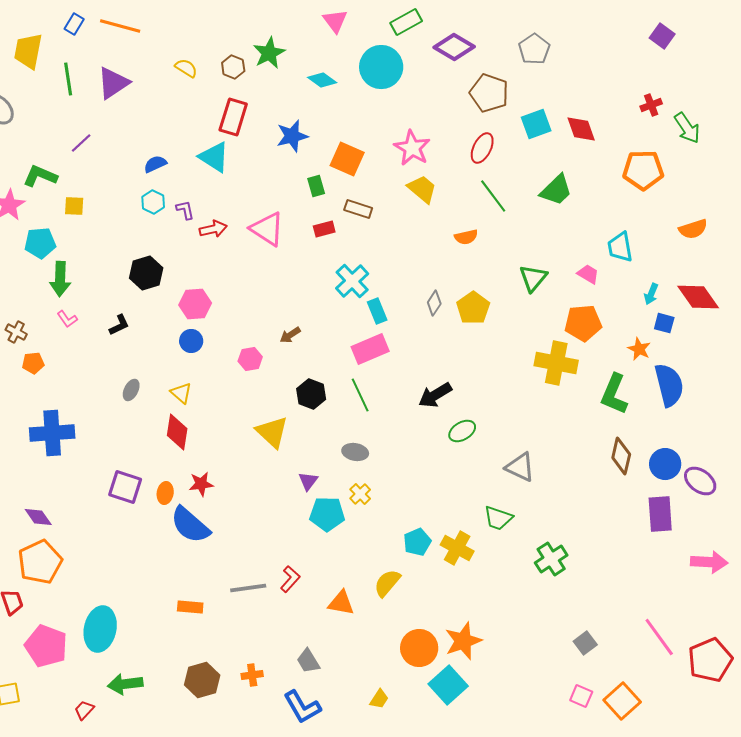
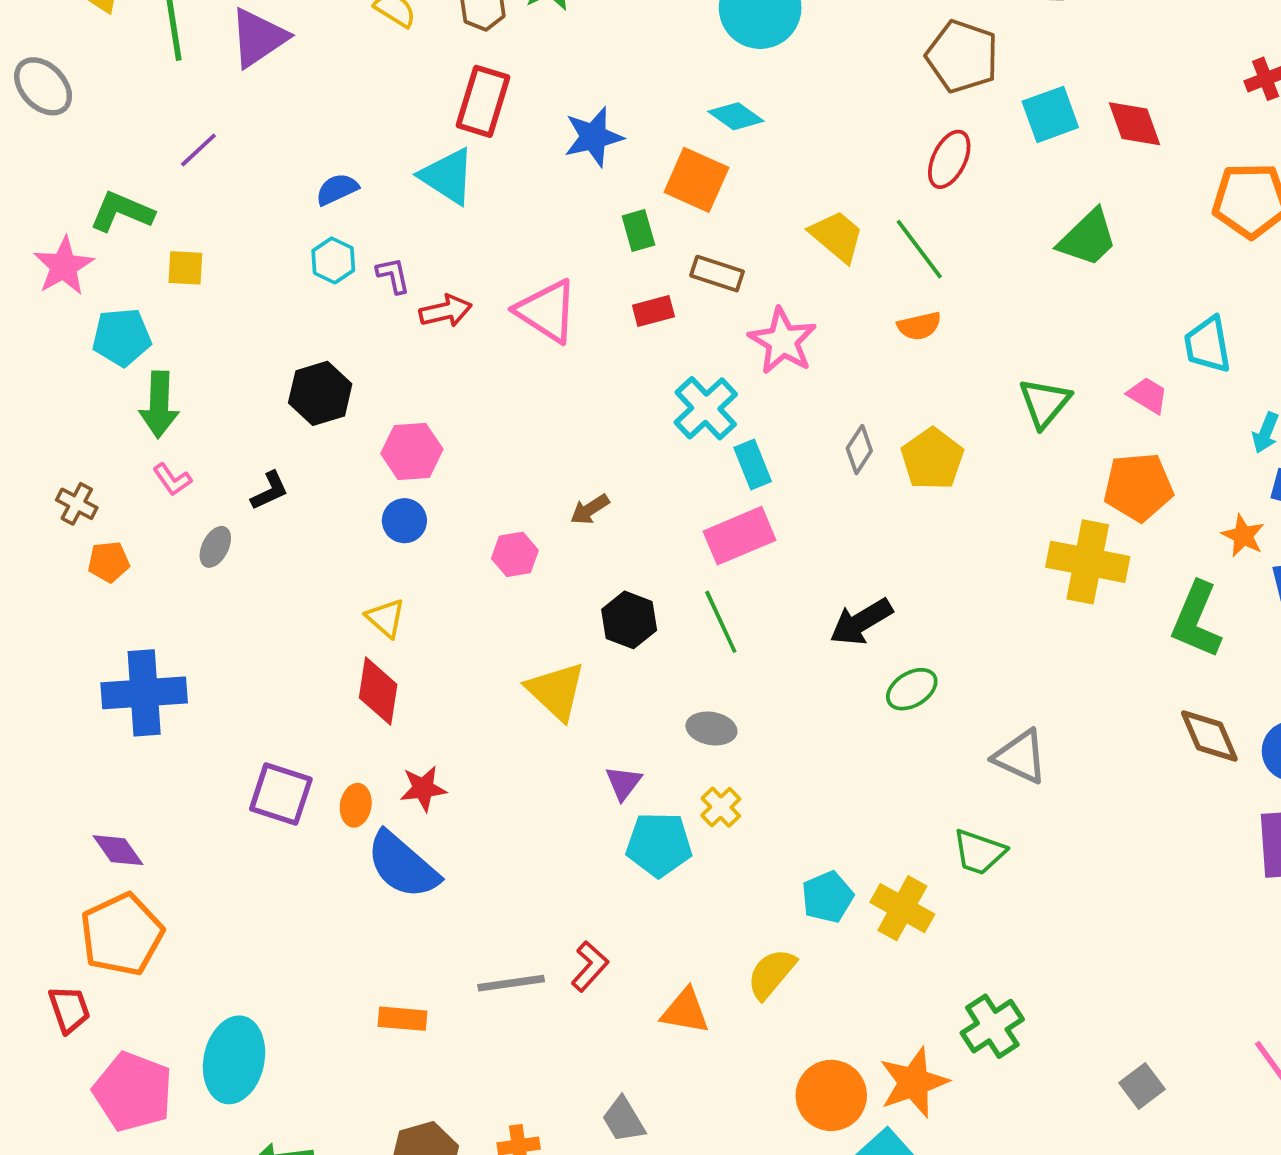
cyan diamond: (322, 80) -> (736, 116), moved
pink star: (412, 148) -> (783, 341), moved
green line: (493, 196) -> (919, 249), moved
gray ellipse: (131, 390) -> (215, 547), moved
brown diamond: (621, 456) -> (1209, 736), turned -36
green cross: (551, 559) -> (992, 1026), moved

